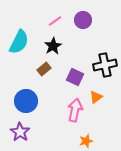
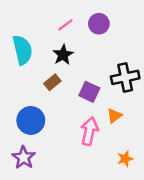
cyan semicircle: (19, 42) -> (22, 50), turned -40
orange star: (86, 141) -> (125, 159), moved

